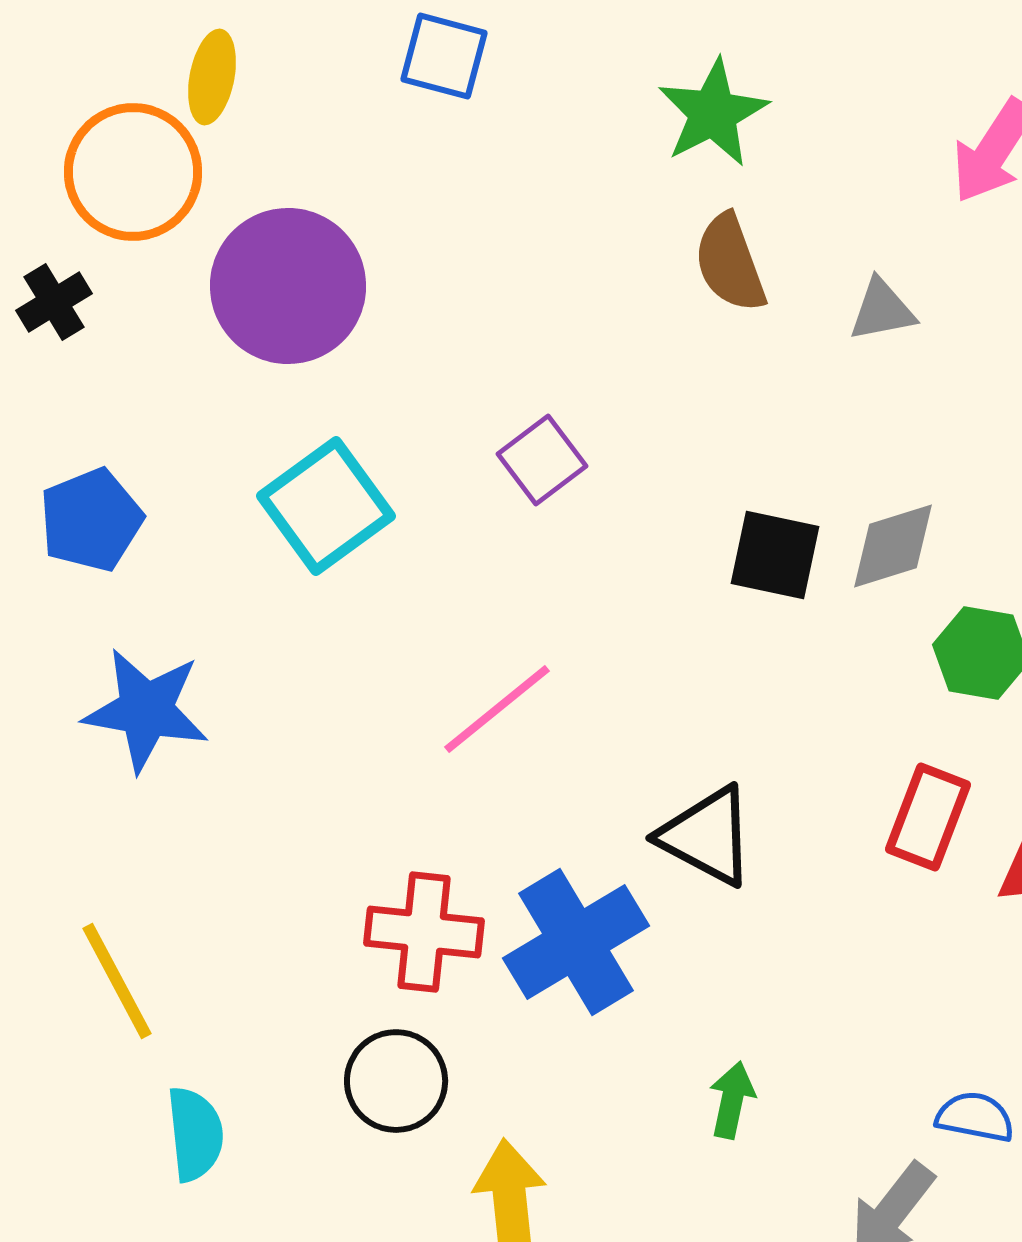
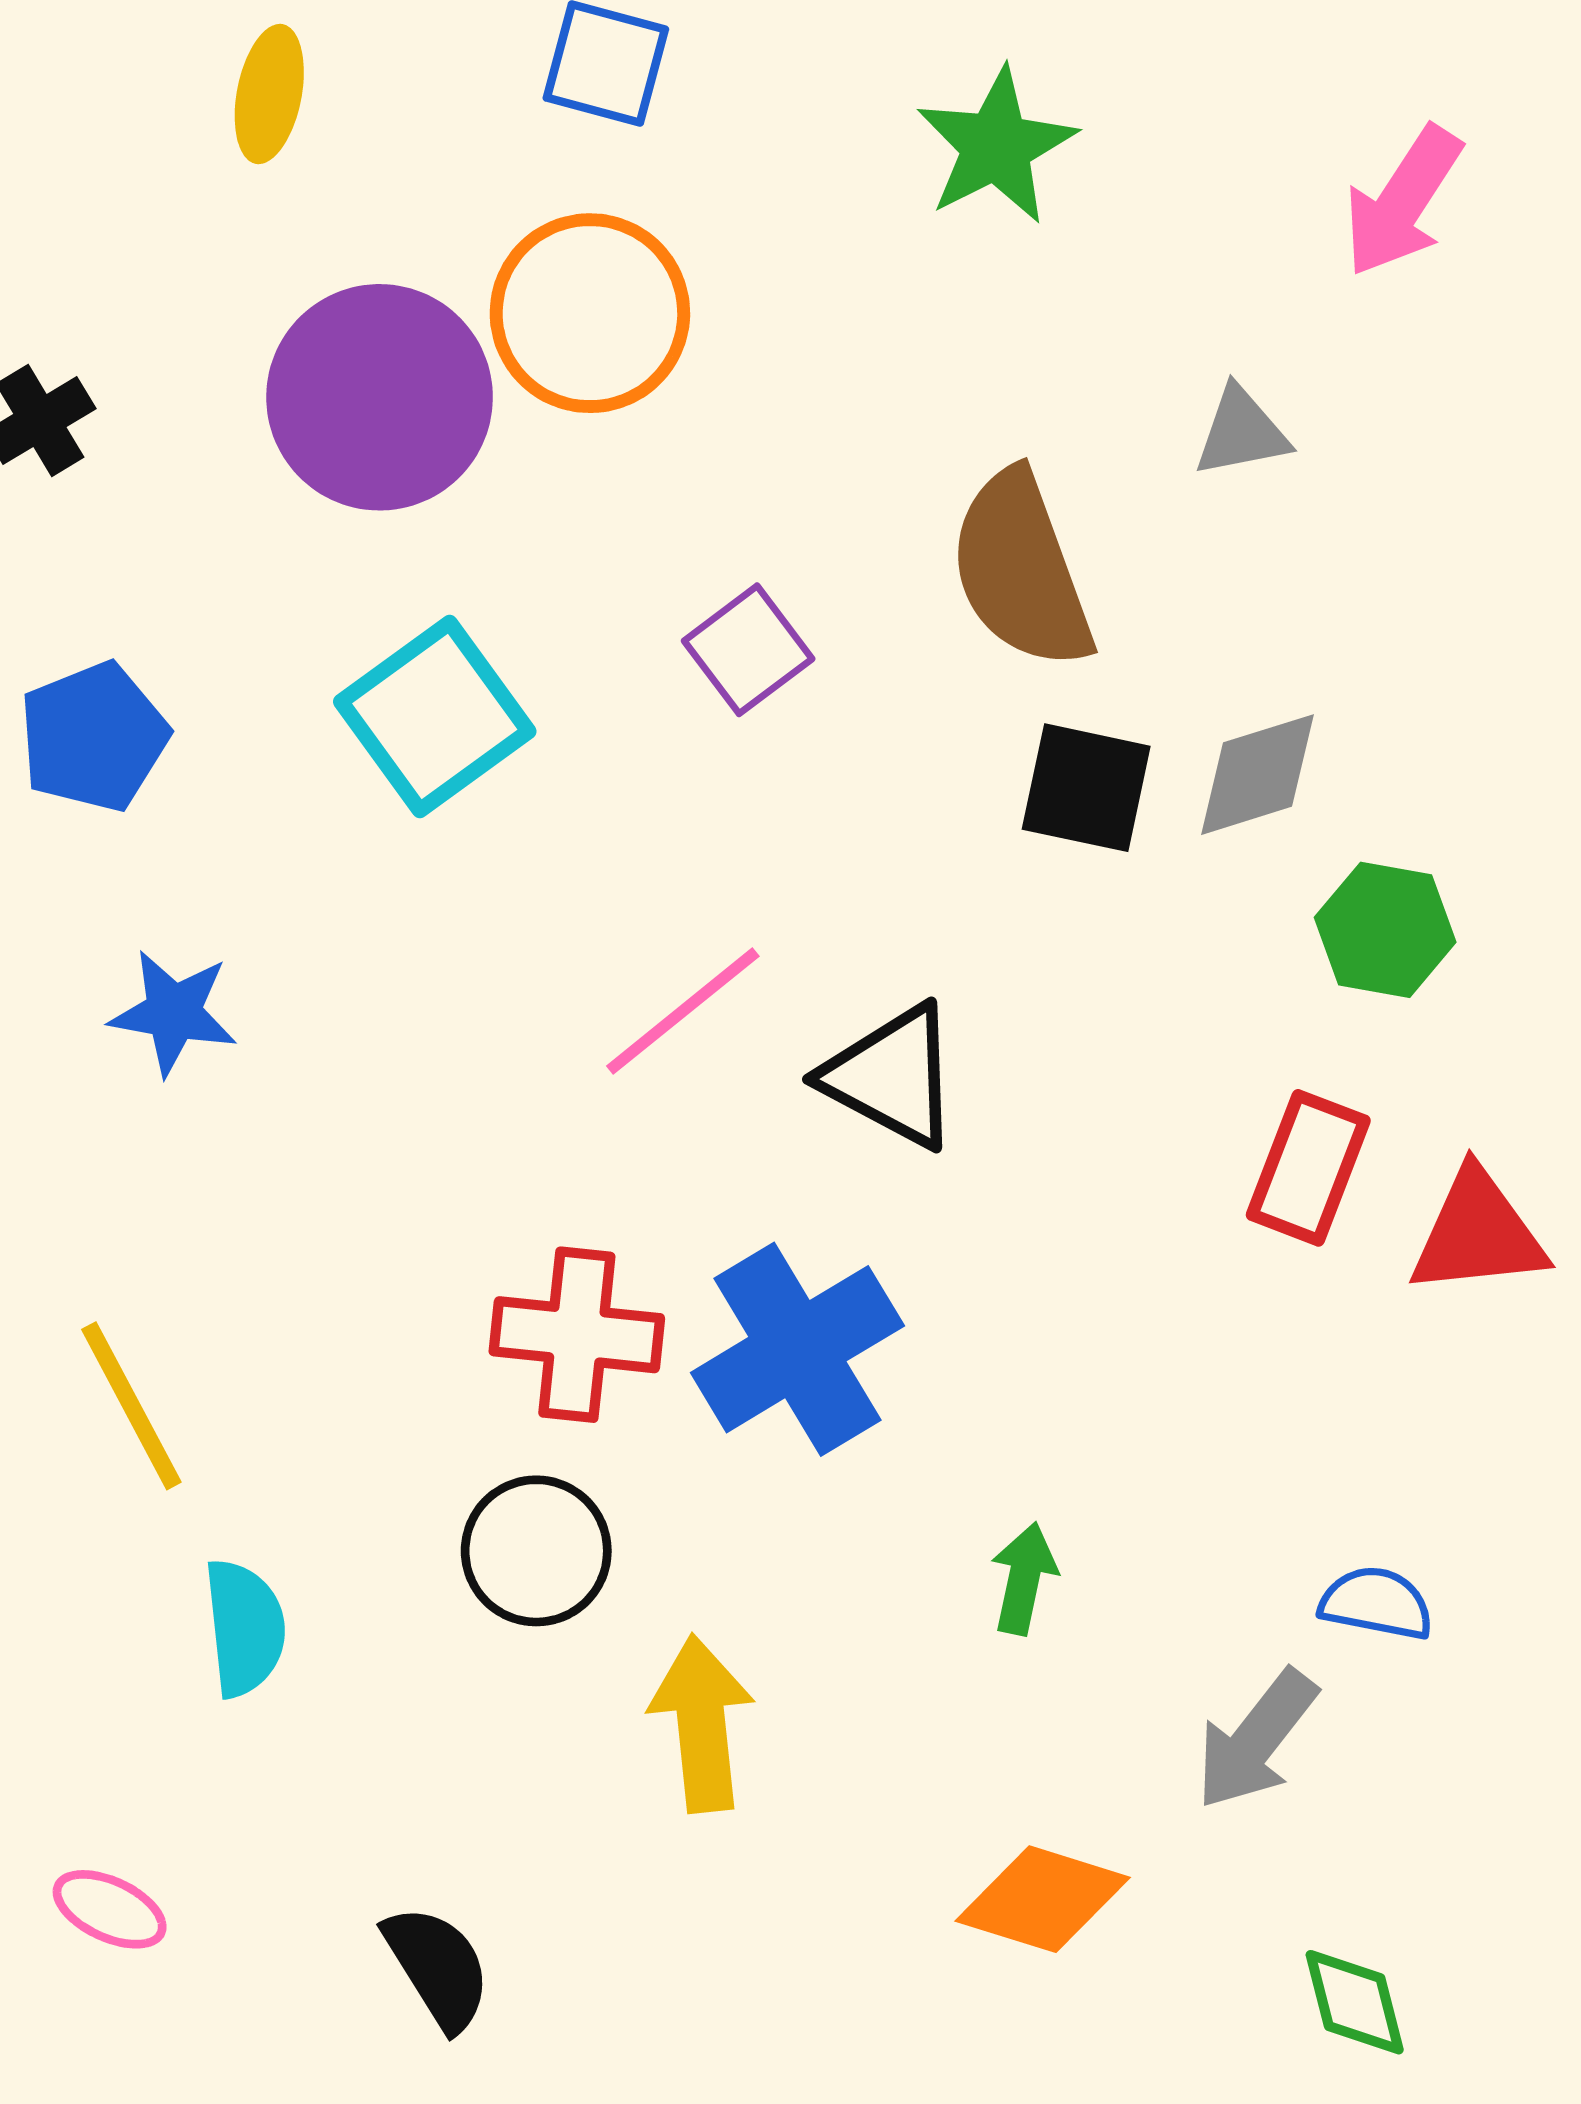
orange circle: (133, 172) -> (590, 313), moved
brown semicircle: (730, 263) -> (1021, 570), moved, size x1.4
blue star: (146, 710) -> (173, 1013), size x0.7
black triangle: (707, 836) -> (892, 1076), moved

